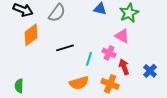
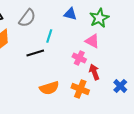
cyan line: (89, 59) -> (49, 36), moved
blue cross: (150, 71) -> (120, 86), moved

